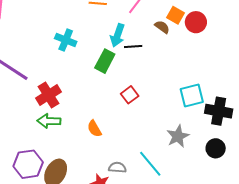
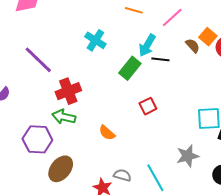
orange semicircle: (94, 129) -> (107, 133), turned -30
purple hexagon: (28, 164) -> (37, 139), moved

